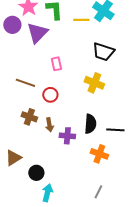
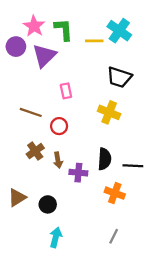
brown cross: (29, 117) -> (35, 151), turned 35
black circle: (36, 173) -> (48, 204), moved

